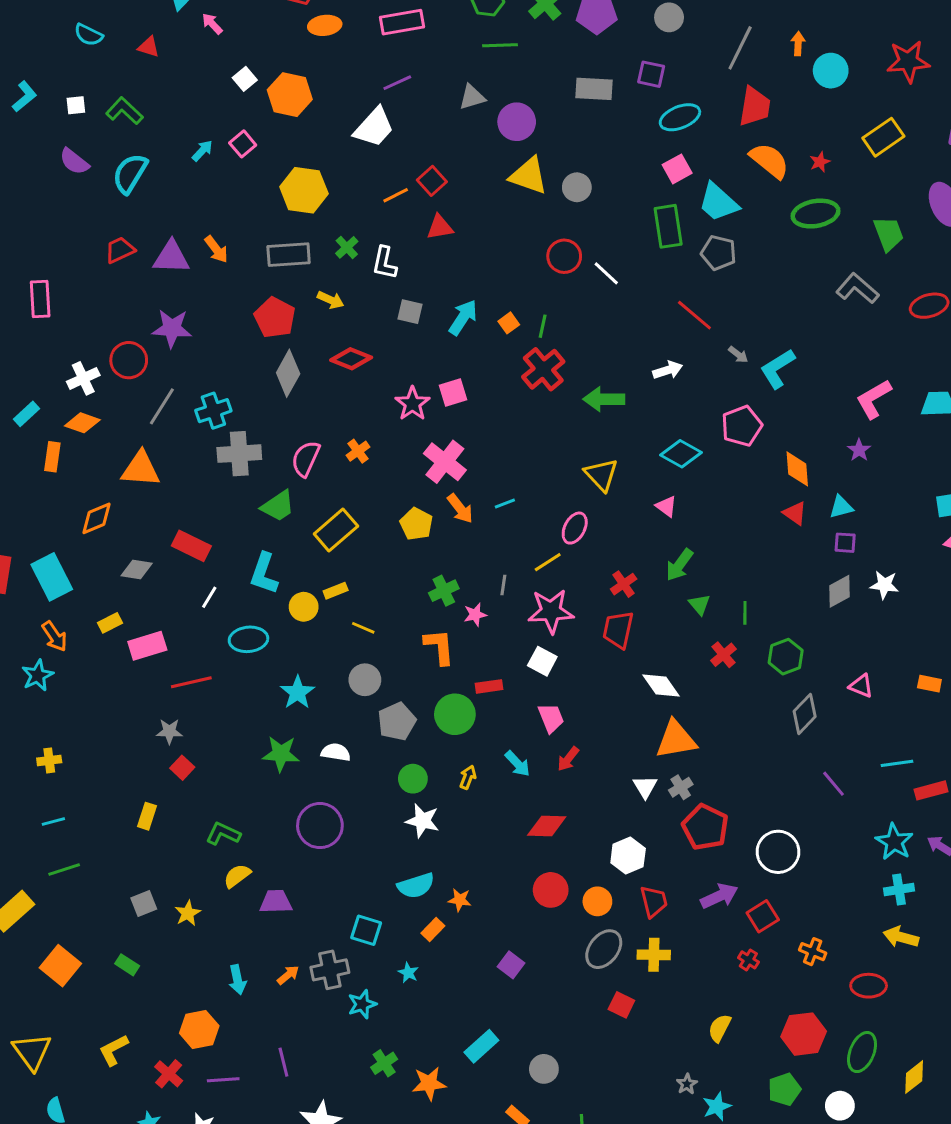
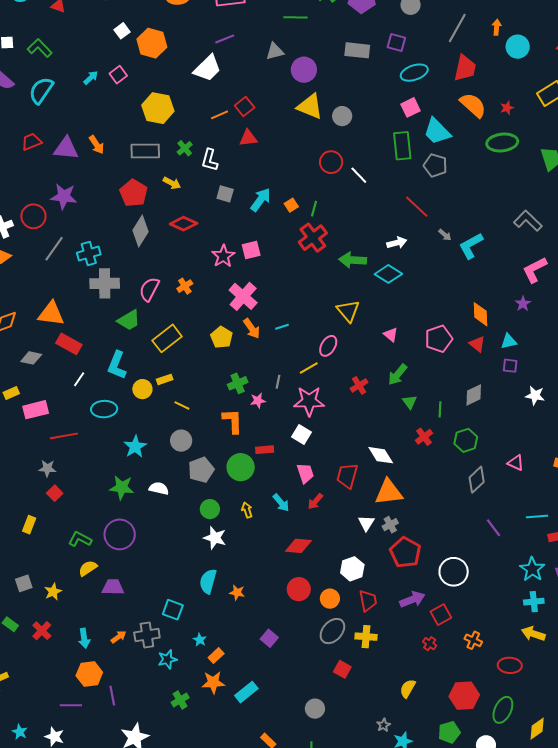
gray L-shape: (857, 288) -> (528, 221), moved
pink pentagon: (742, 426) -> (439, 339), moved
cyan diamond: (681, 454) -> (388, 274), moved
orange triangle: (141, 469) -> (51, 314), moved
gray diamond: (840, 591) -> (474, 395), moved
red trapezoid: (618, 630) -> (347, 476), moved
yellow arrow: (468, 777) -> (247, 510), turned -42
purple circle: (320, 826) -> (120, 534), moved
cyan semicircle: (416, 886) -> (208, 581), turned 120
orange rectangle: (433, 929) -> (216, 656), moved
orange hexagon: (199, 1029) -> (89, 674), moved
gray circle: (544, 1069) -> (315, 709), moved
red cross: (169, 1074) -> (42, 631), moved
orange star: (429, 1083) -> (213, 682), moved

